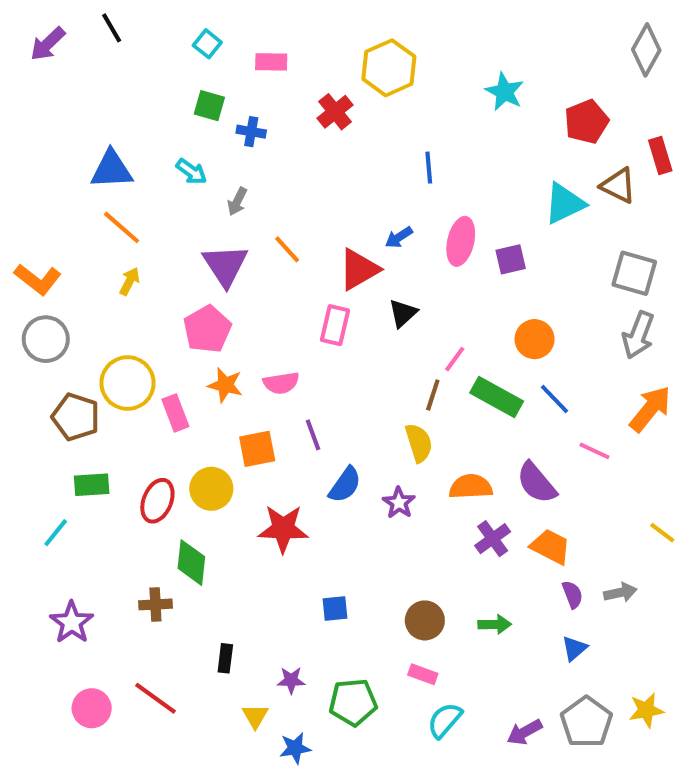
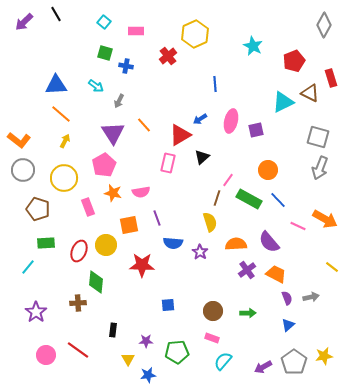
yellow circle: (128, 383) -> (64, 178), moved
orange arrow: (650, 409) -> (325, 219), moved, turned 80
blue semicircle: (345, 485) -> (173, 243), turned 60

